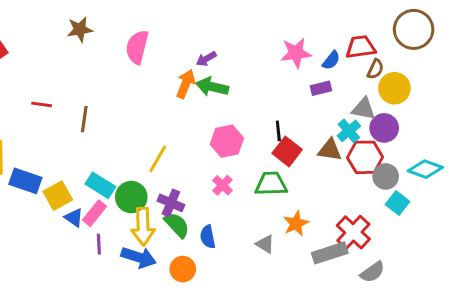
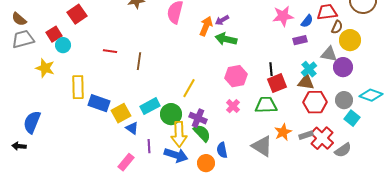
orange arrow: (186, 84) -> (206, 26), moved
cyan cross: (349, 131) -> (309, 69), moved
red square: (287, 151) -> (277, 83), turned 30
red hexagon: (365, 157) -> (315, 102), moved
cyan rectangle: (100, 185) -> (150, 106), turned -60
pink rectangle: (95, 213) -> (126, 162), moved
blue semicircle: (208, 237) -> (222, 150), moved
gray triangle: (265, 244) -> (262, 146), size x1.6
gray rectangle: (330, 253) -> (306, 135), moved, size x0.6
gray semicircle: (372, 272) -> (343, 150), moved

